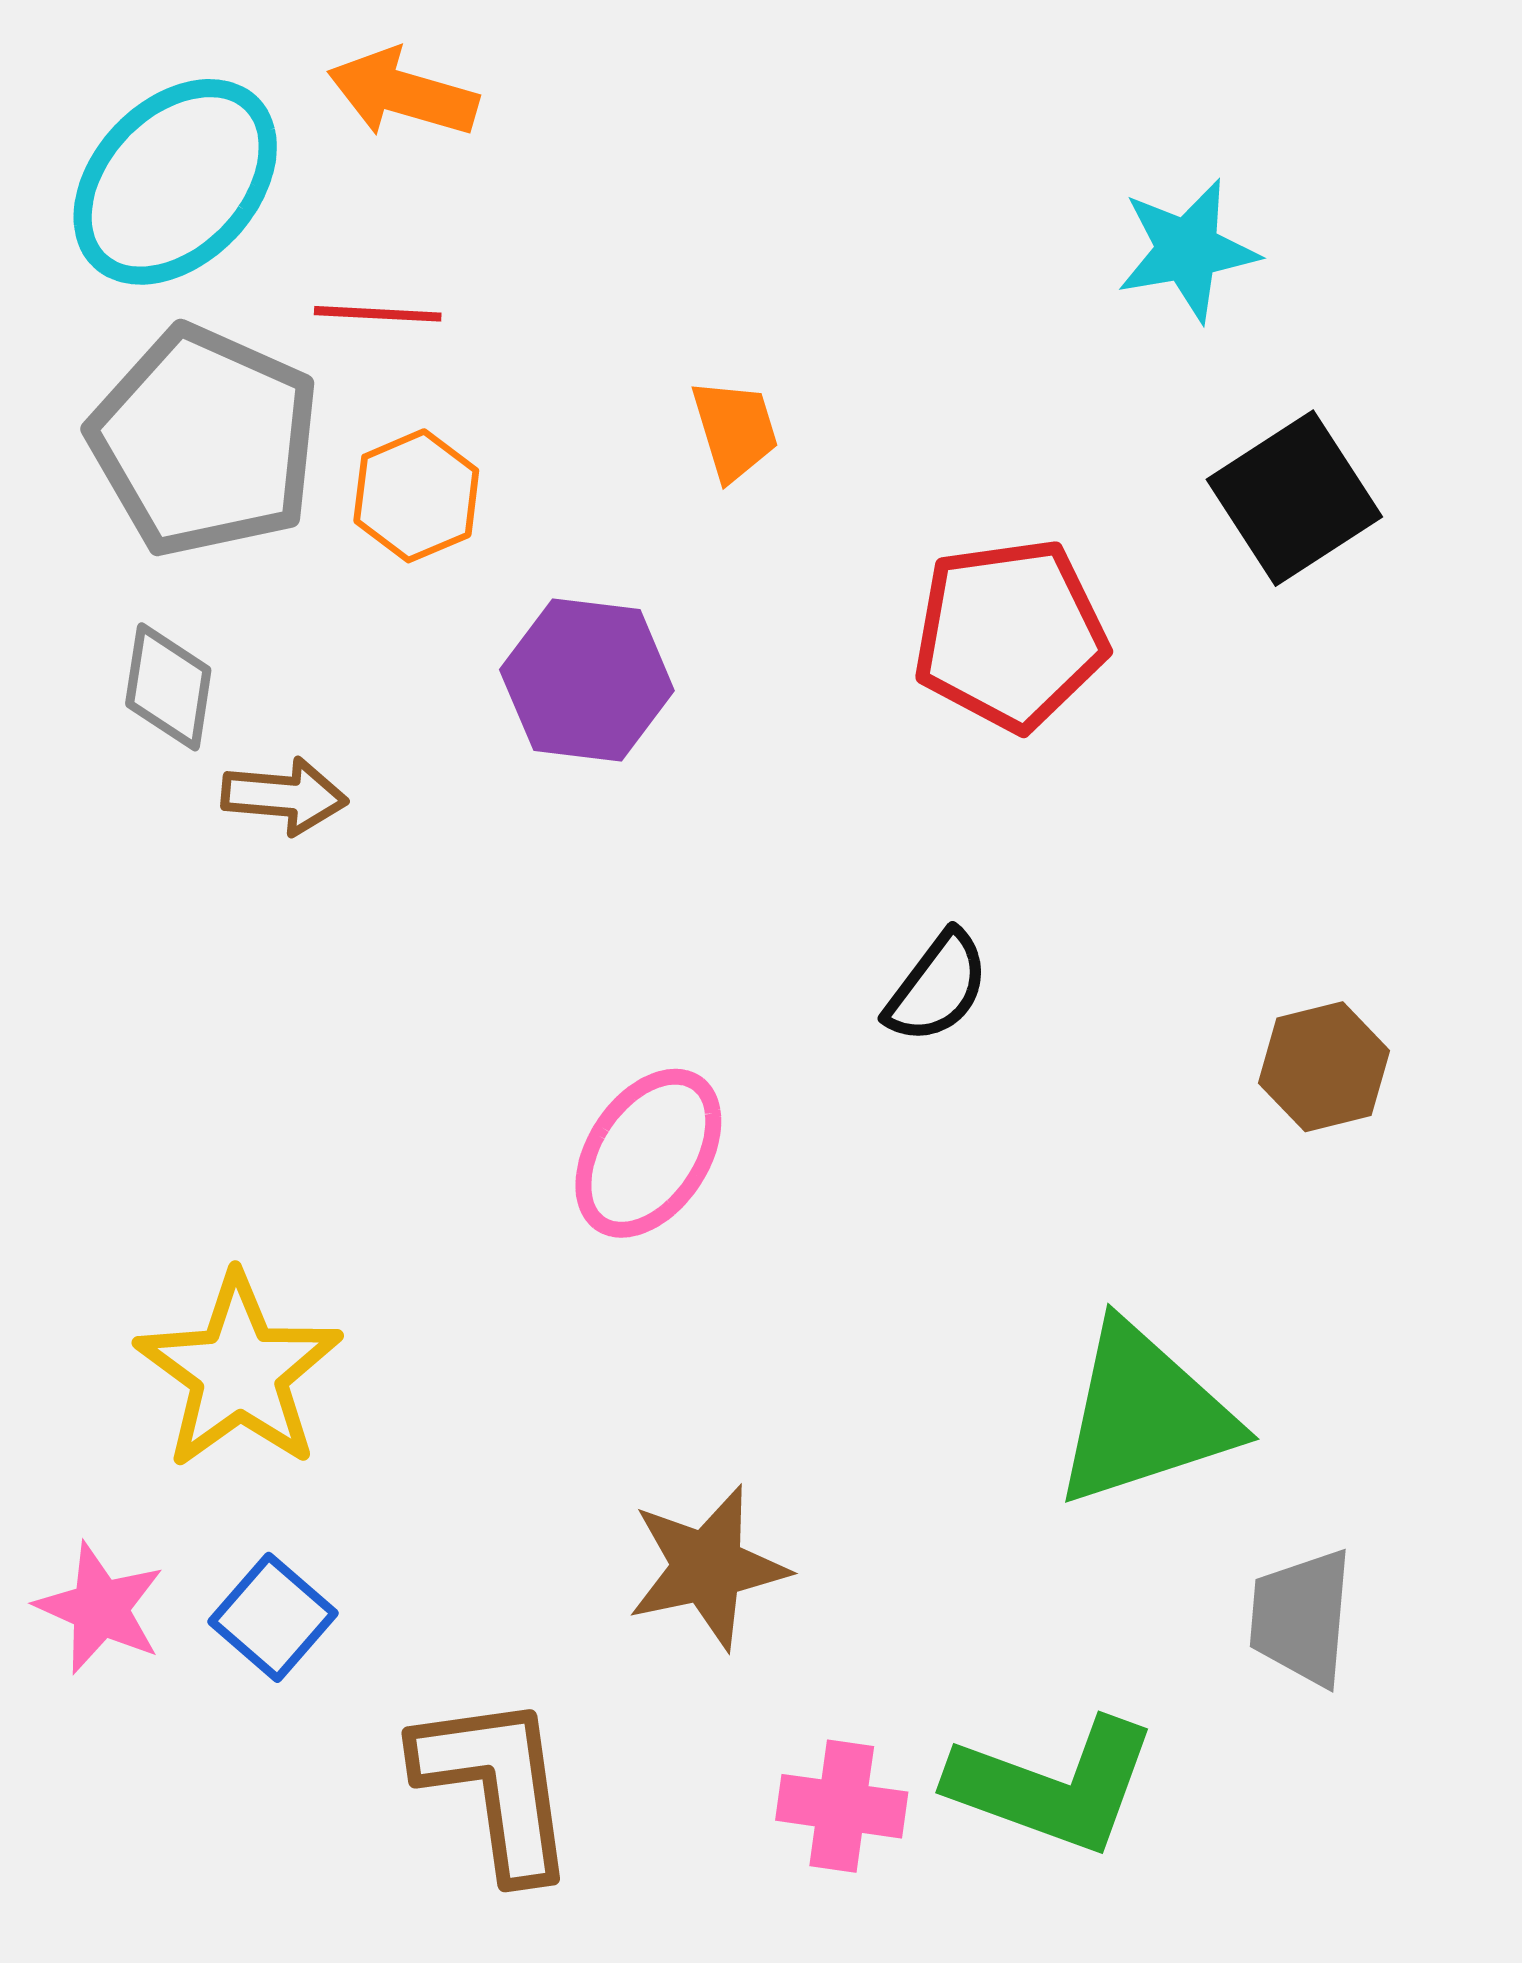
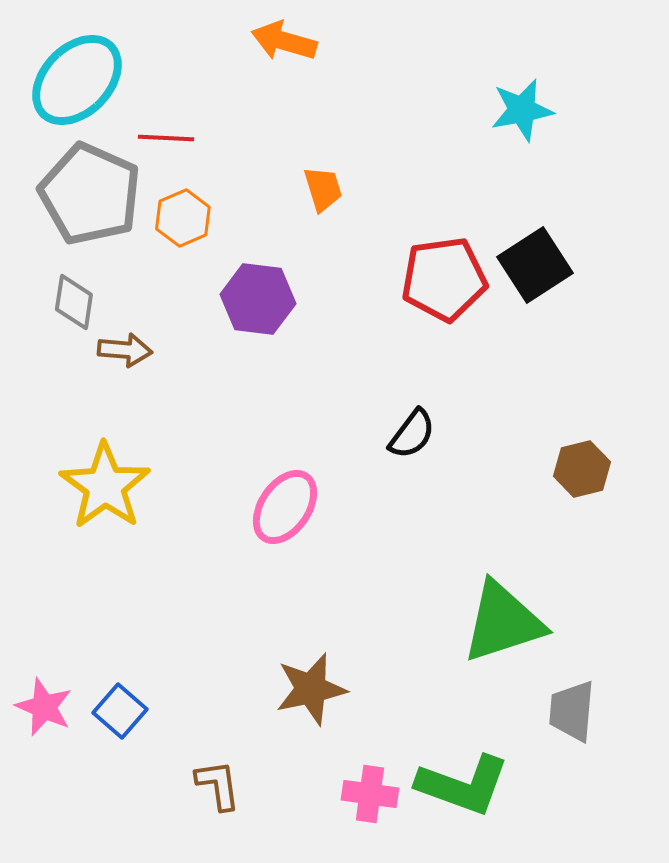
orange arrow: (403, 93) -> (284, 41), moved
black square: (1294, 498) -> (535, 265), moved
yellow star: (239, 1372) -> (105, 486), moved
brown L-shape: (496, 1786) -> (218, 785), size x0.6

